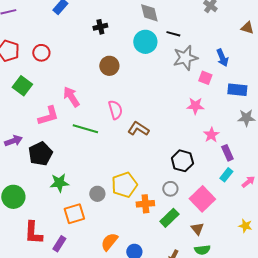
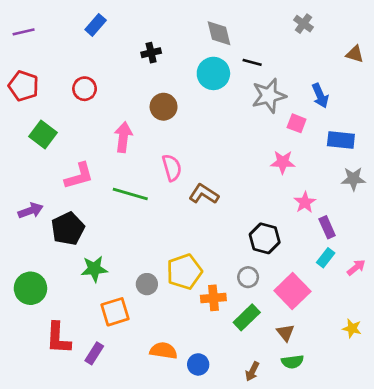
red circle: (41, 53) -> (85, 89), moved
pink arrow: (71, 97) -> (123, 137), moved, turned 40
orange semicircle: (109, 242) -> (164, 351), turned 60

